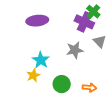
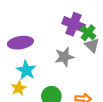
green cross: (93, 12) -> (88, 33), moved
purple ellipse: (37, 21) -> (20, 43), moved

